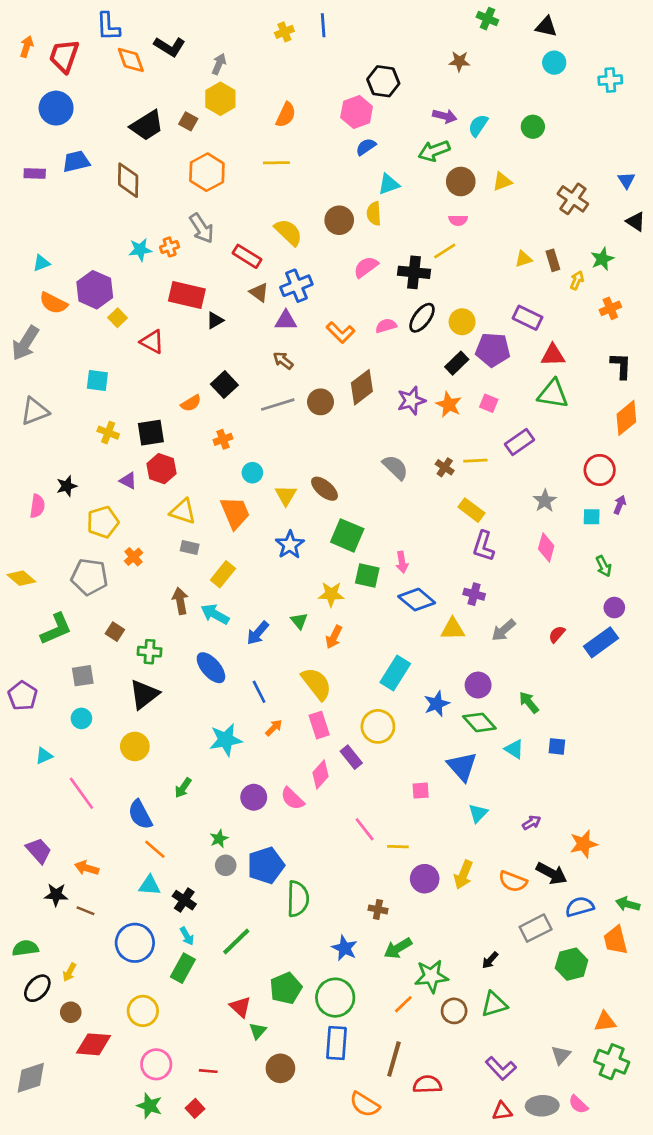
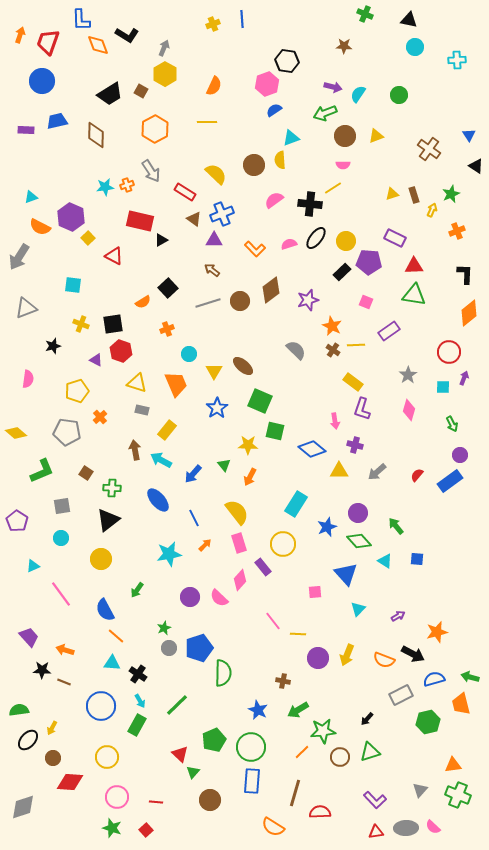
orange star: (449, 405) -> (332, 326), moved
black star: (67, 486) -> (53, 346), moved
pink arrow: (402, 562) -> (335, 421), moved

